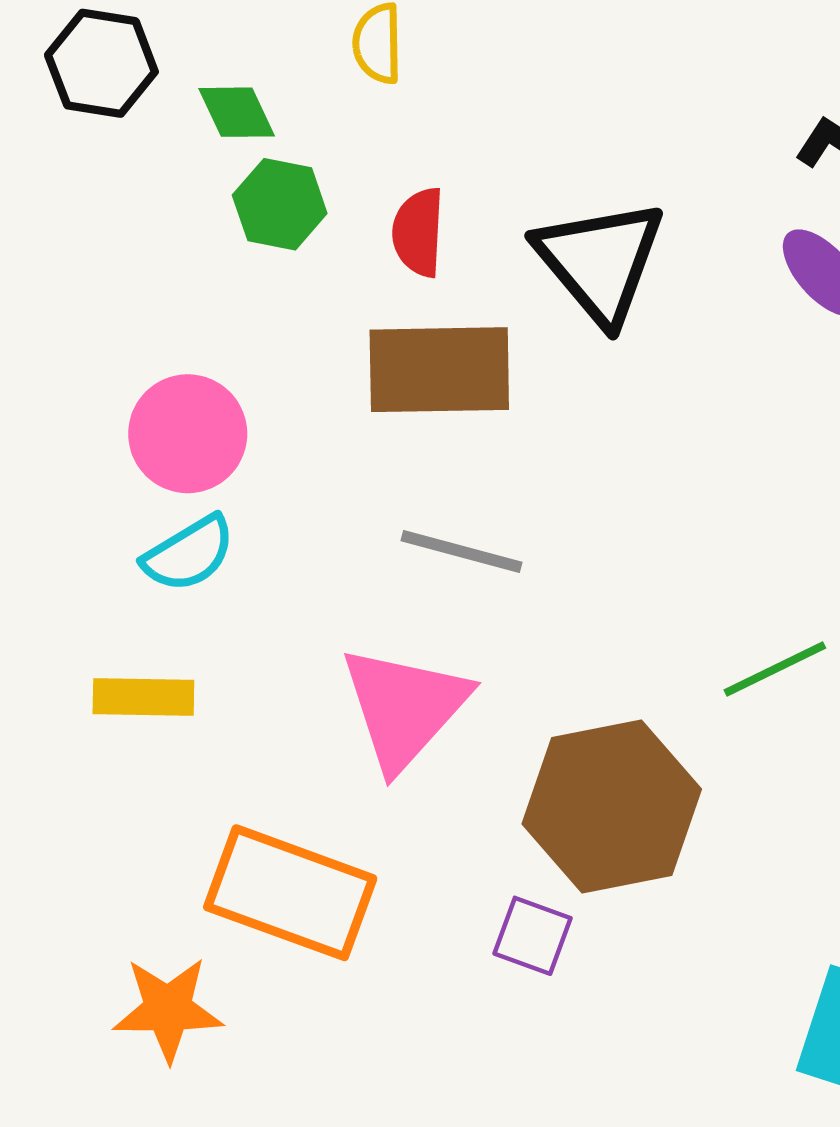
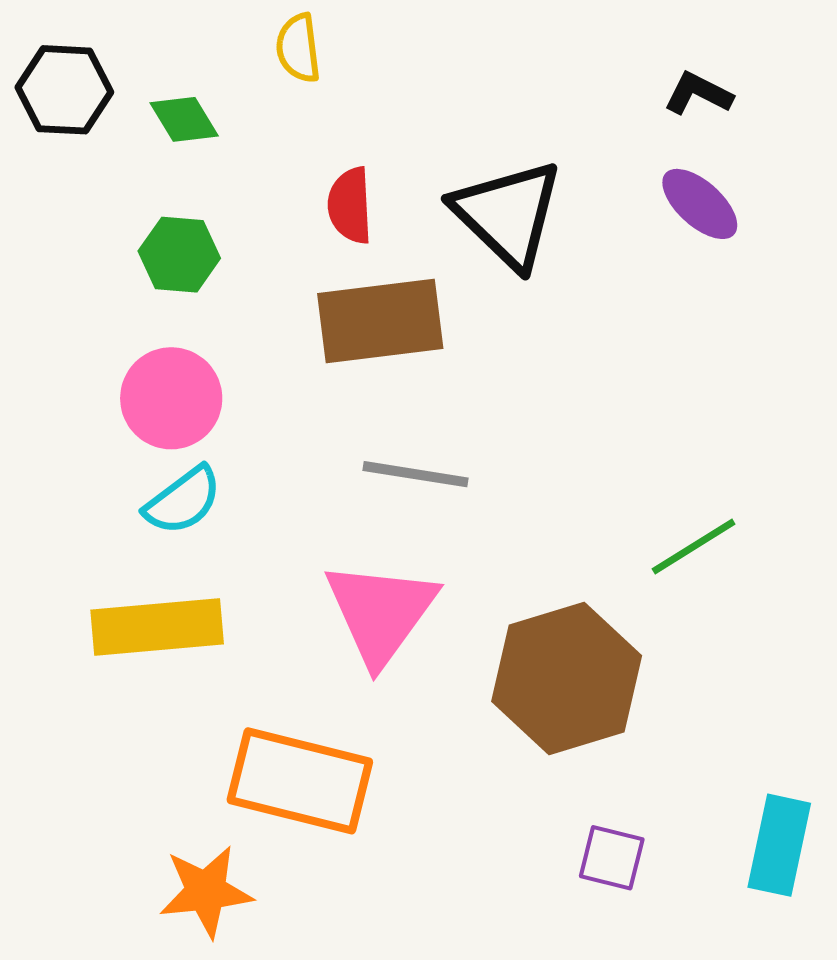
green hexagon: (280, 204) -> (179, 255), moved
yellow rectangle: (143, 697) -> (157, 627), size x1.5
purple square: (533, 936) -> (612, 858), moved

